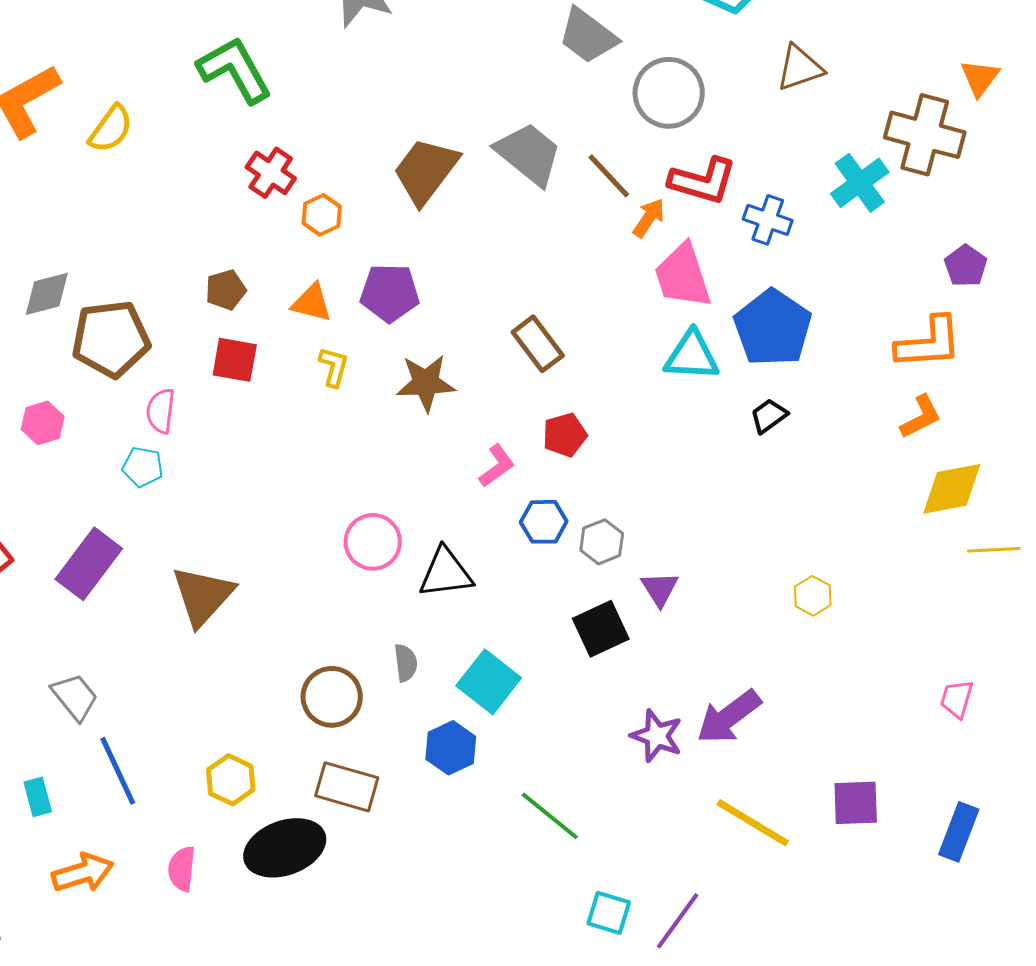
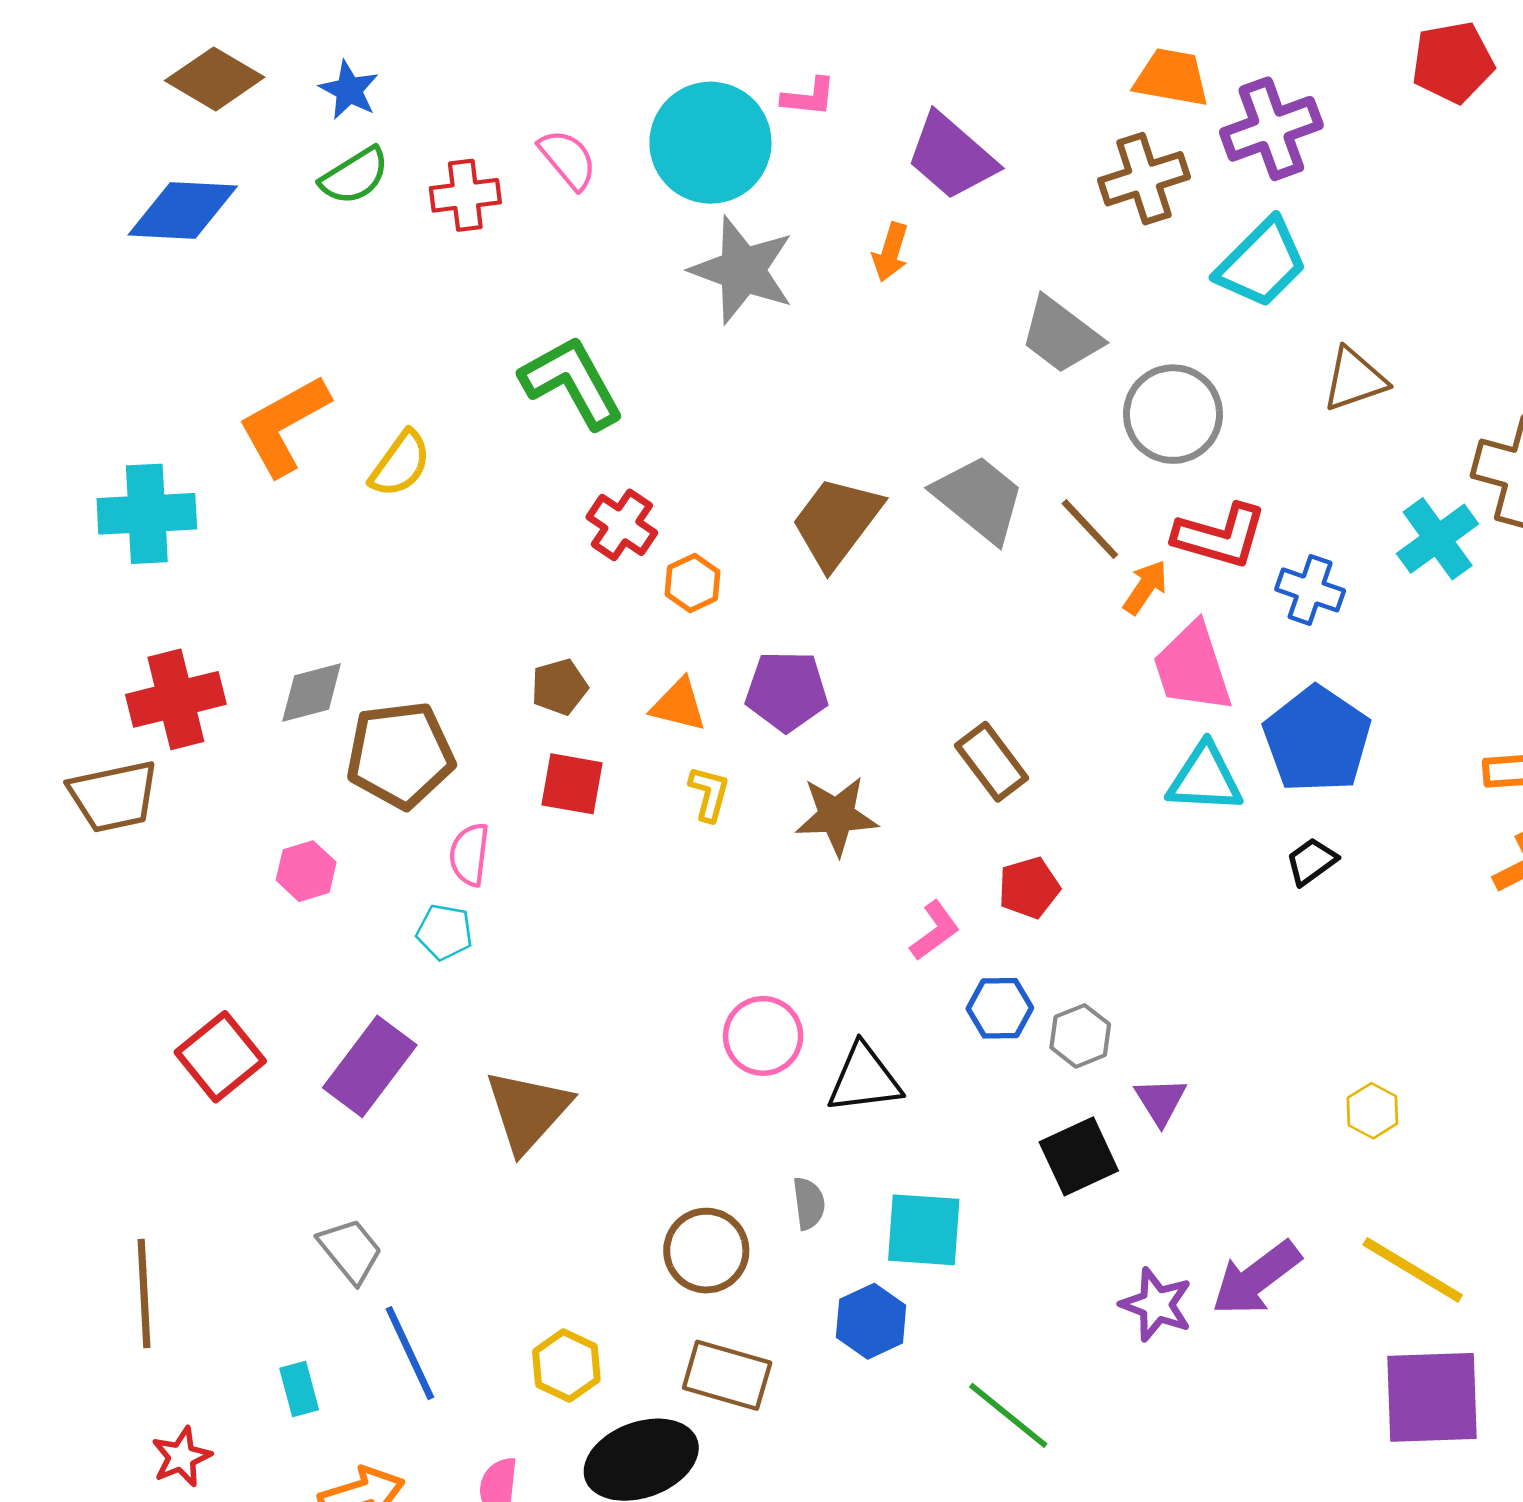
cyan square: (489, 682) -> (924, 1230), turned -34
purple square: (856, 803) -> (1432, 1397), size x1.5
yellow line: (753, 823) -> (1413, 1270), moved

